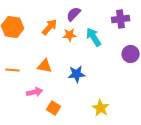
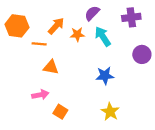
purple semicircle: (74, 14) -> (92, 13), moved
orange line: (13, 70) -> (39, 44), moved
blue star: (77, 74) -> (105, 76), moved

